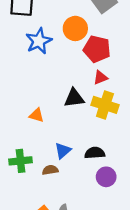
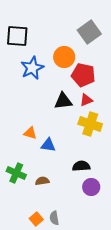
black triangle: (74, 98) -> (63, 101), moved
blue triangle: (63, 151) -> (48, 145), moved, turned 49
green cross: (21, 161) -> (16, 173), turned 30

